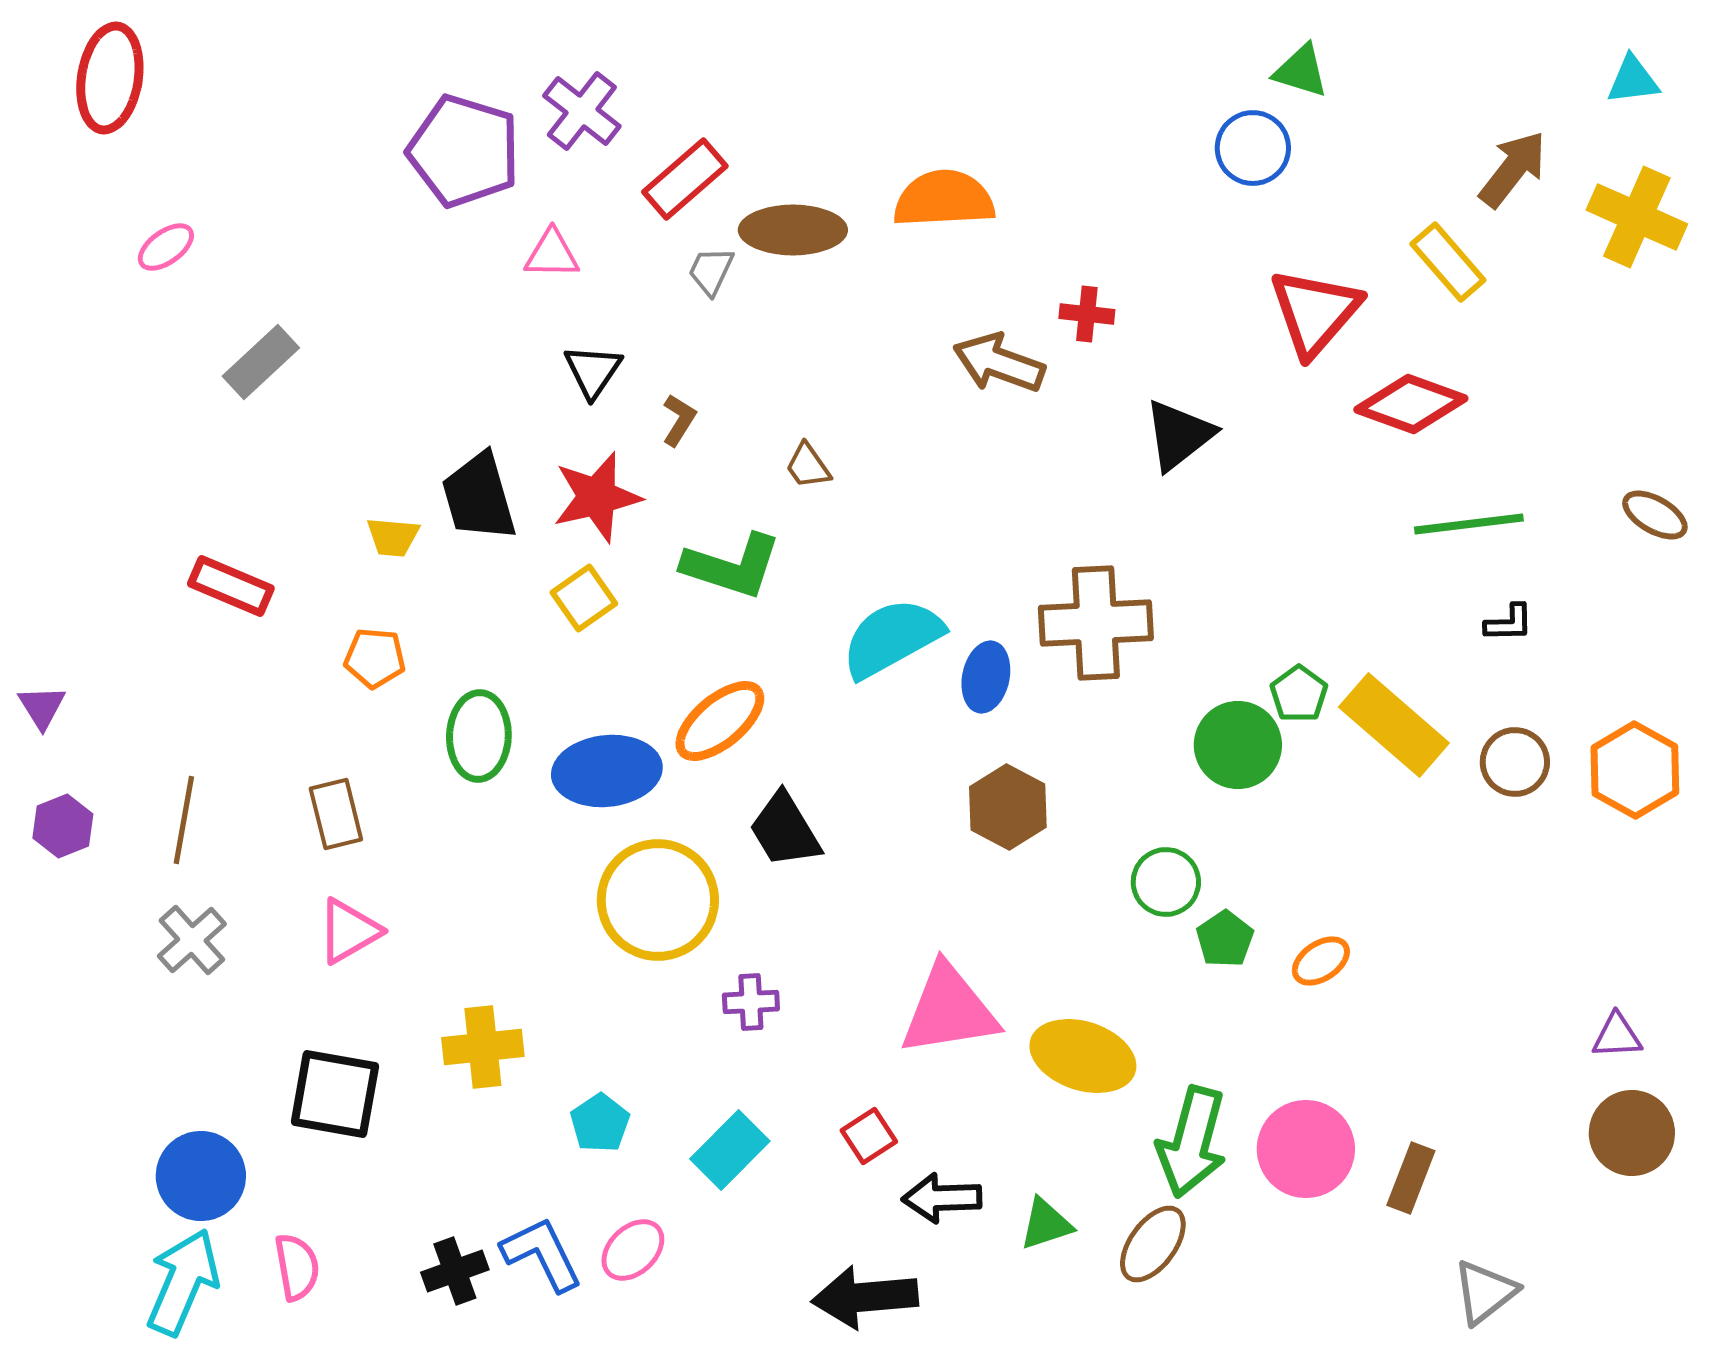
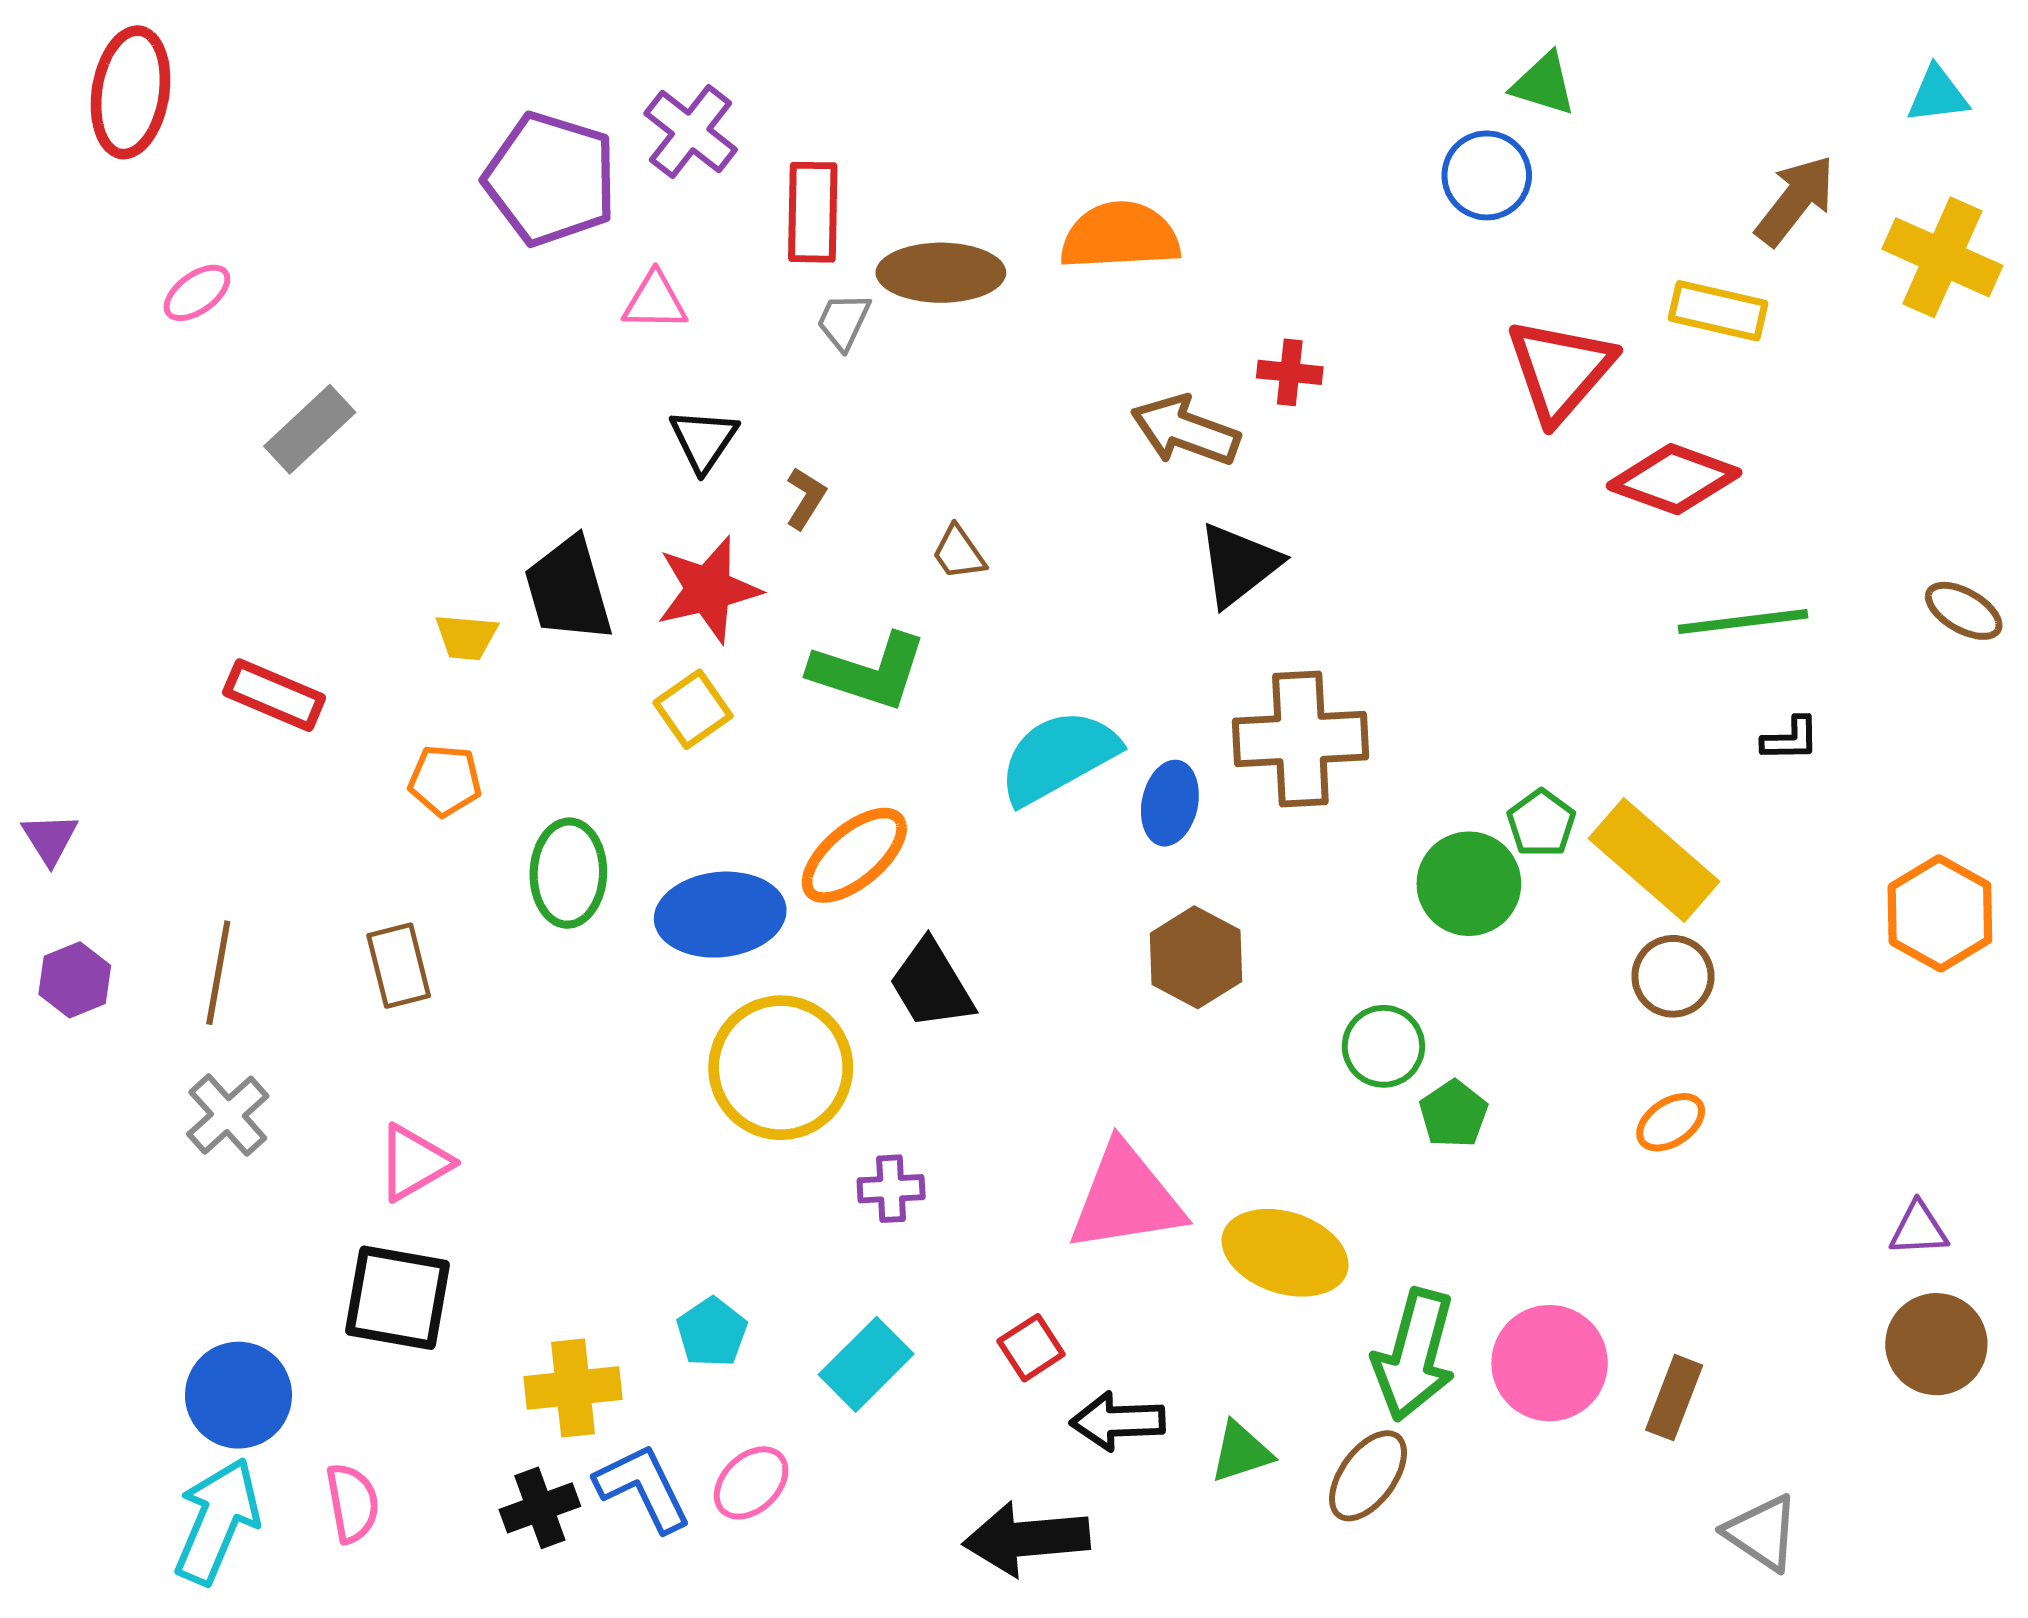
red rectangle: (685, 179) -> (813, 212), turned -48
yellow rectangle: (1448, 262) -> (1718, 311), turned -36
black triangle: (1179, 435) -> (1239, 565), moved
brown circle: (1515, 762) -> (1673, 976), moved
pink triangle: (349, 931) -> (414, 1163), moved
orange ellipse: (1321, 961) -> (1671, 1122), moved
yellow cross: (483, 1047) -> (573, 1388), moved
gray triangle: (1485, 1292) -> (1762, 1533), turned -48

